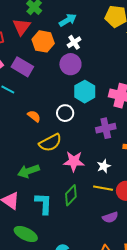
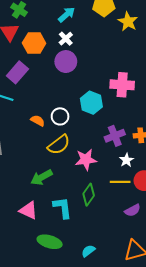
cyan arrow: (68, 20) -> (67, 15), moved
purple rectangle: (22, 67) -> (17, 72), turned -70
cyan hexagon: (85, 92) -> (91, 103), moved
white circle: (65, 113) -> (60, 116), moved
purple cross: (106, 128) -> (115, 136), moved
white star: (104, 166) -> (127, 160), moved

